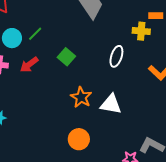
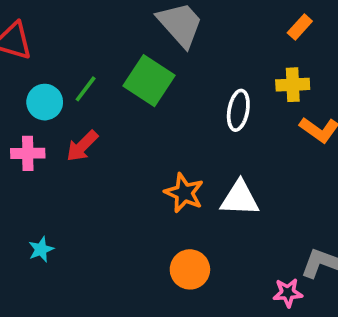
orange rectangle: (156, 16) -> (300, 27), turned -40
yellow cross: (141, 31) -> (293, 85), moved
green square: (66, 57) -> (149, 81), moved, size x1.5

